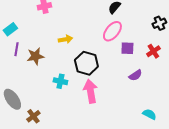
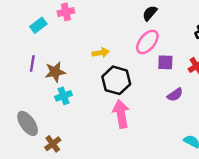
cyan rectangle: (10, 29) -> (38, 25), moved
yellow arrow: (65, 39) -> (101, 53), moved
cyan cross: (60, 81) -> (64, 96), moved, turned -32

